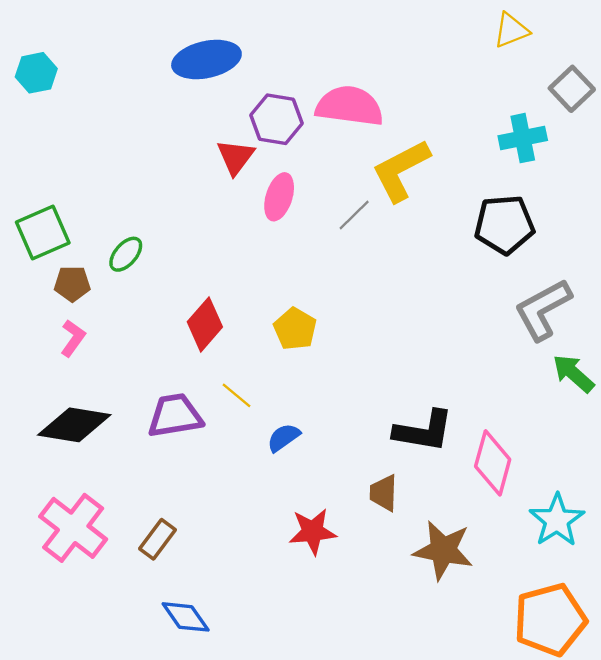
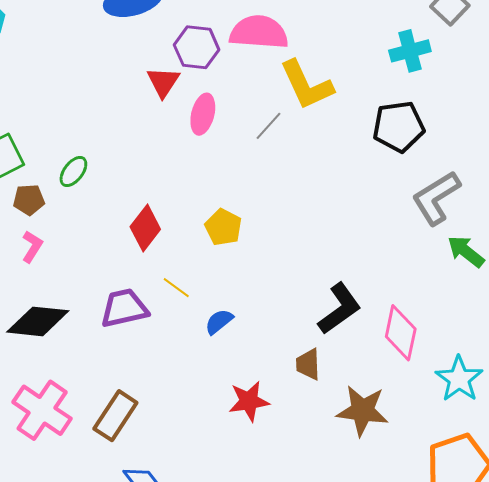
yellow L-shape: (401, 170) -> (307, 85), turned -84
black L-shape: (424, 431) -> (339, 309), turned -42
brown rectangle: (157, 539) -> (115, 416), size x1.4

